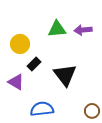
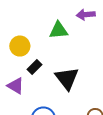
purple arrow: (83, 30) -> (86, 15), moved

